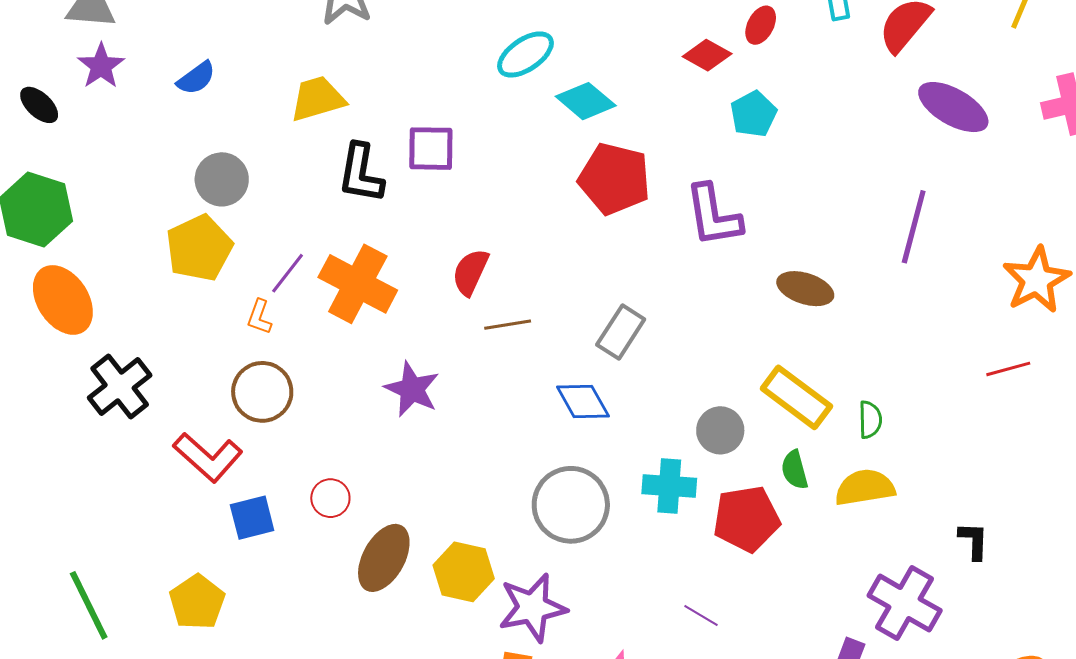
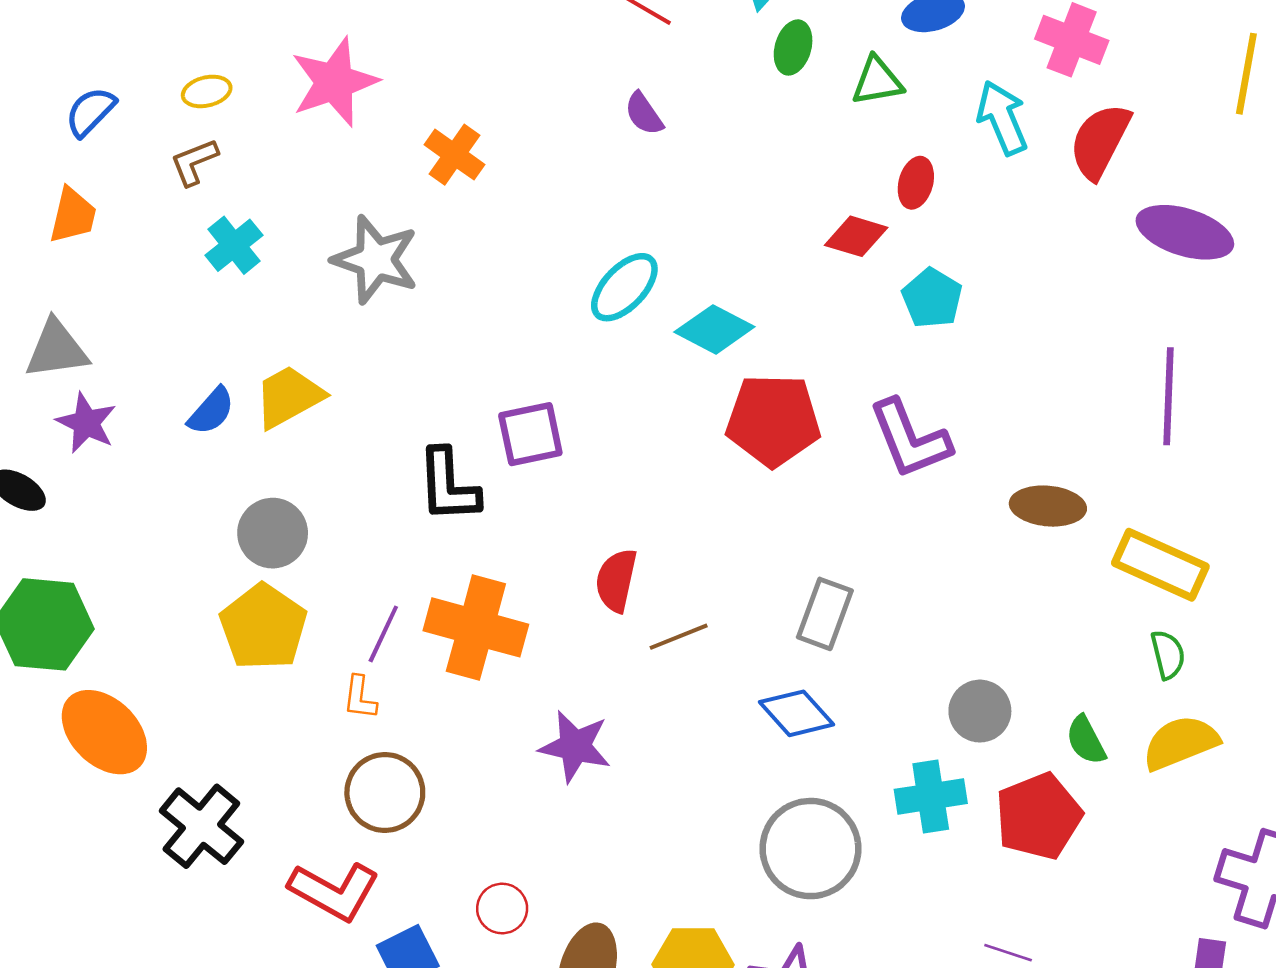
yellow trapezoid: (318, 99) -> (289, 397), moved
yellow rectangle: (796, 397) -> (1160, 565), moved

